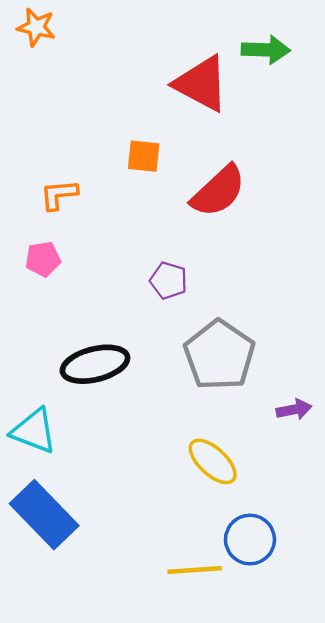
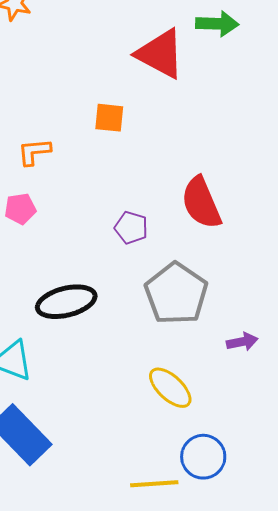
red semicircle: (218, 191) -> (201, 203), moved, turned 110

